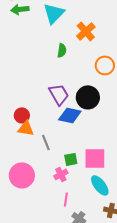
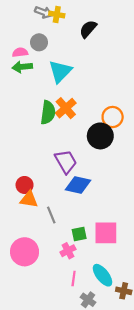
orange cross: (86, 31) -> (66, 108), moved
green semicircle: (62, 50) -> (48, 113), moved, size x1.5
orange circle: (105, 65) -> (113, 117), moved
black circle: (88, 97) -> (100, 136), moved
cyan ellipse: (100, 185) -> (103, 275), moved

